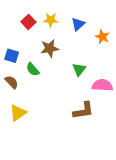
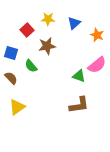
red square: (28, 22) -> (27, 30), moved
green triangle: (79, 69) -> (79, 76), moved, turned -48
pink semicircle: (102, 85) -> (97, 65), moved, turned 138

